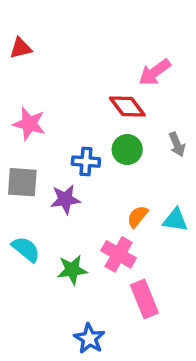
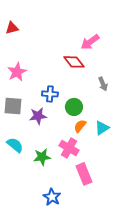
pink star: (29, 124) -> (17, 72), turned 30
green circle: (127, 150) -> (74, 107), moved
cyan triangle: (175, 220) -> (102, 128), turned -42

